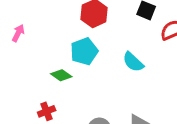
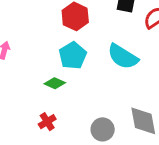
cyan semicircle: (133, 62) -> (123, 57), size x1.4

